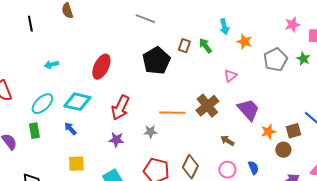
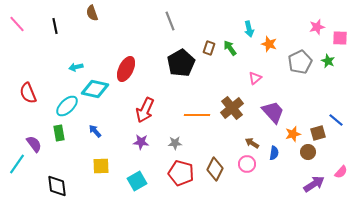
gray line: (145, 19) -> (170, 21), turned 48
cyan diamond: (77, 102) -> (95, 89), moved
gray star: (150, 132) -> (175, 143), moved
blue semicircle: (253, 168) -> (274, 153), moved, turned 32
pink circle: (227, 170) -> (247, 164), moved

